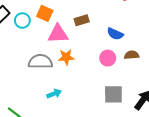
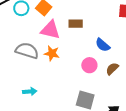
brown semicircle: (132, 55) -> (112, 69), turned -56
cyan arrow: (54, 94) -> (30, 91), moved

